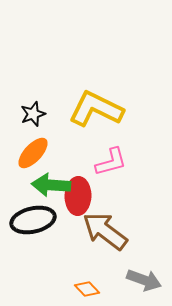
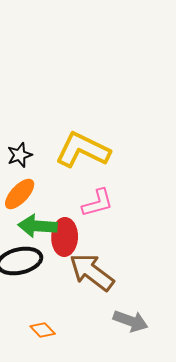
orange diamond: (87, 289) -> (43, 330), moved

